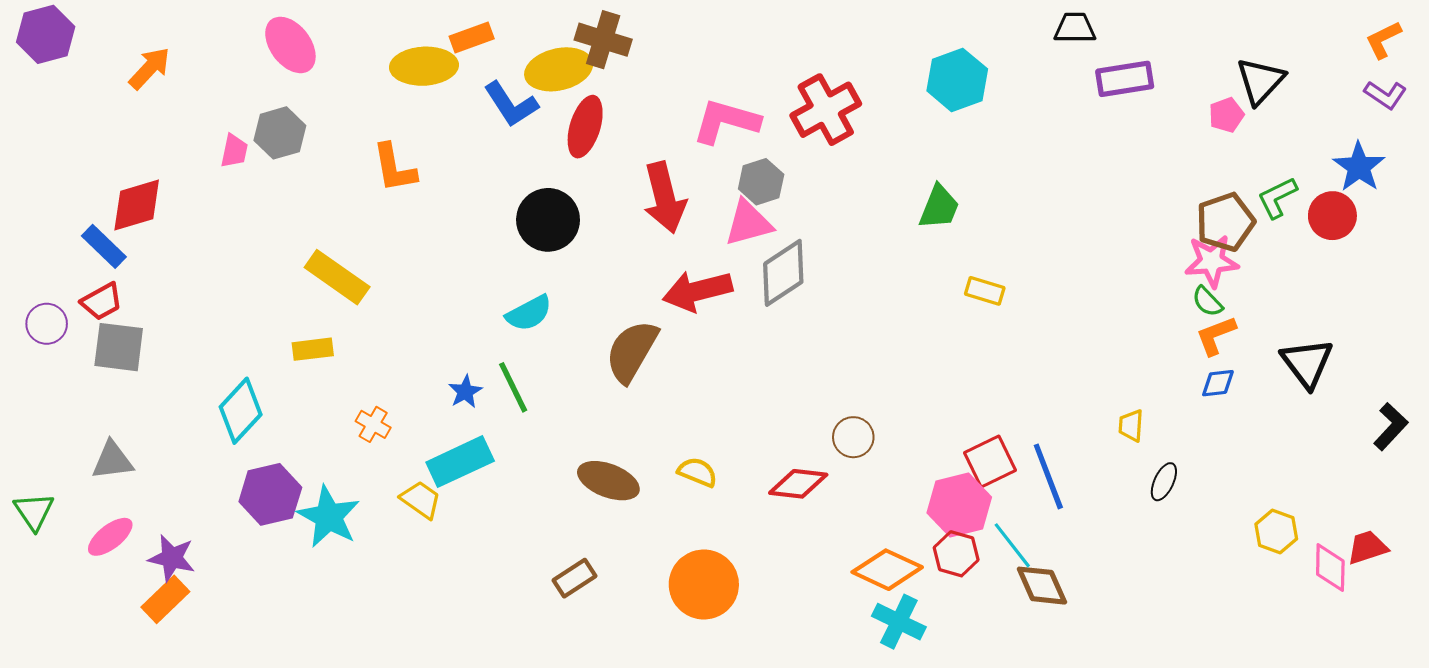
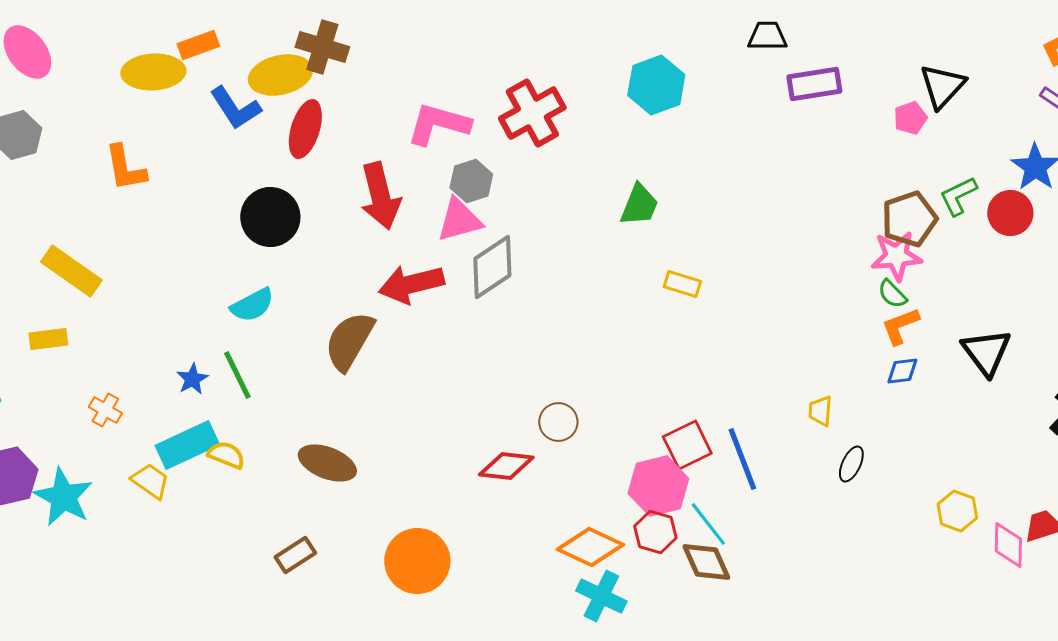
yellow semicircle: (697, 472) -> (226, 455), moved
brown diamond: (1042, 586) -> (706, 562), moved

